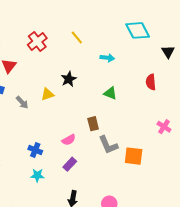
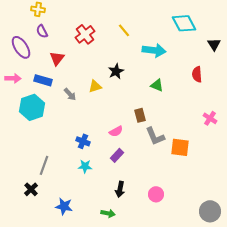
cyan arrow: (107, 58) -> (154, 50), size x1.6

